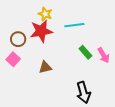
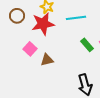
brown circle: (18, 39) -> (17, 16), moved
pink square: (13, 59) -> (30, 49), moved

